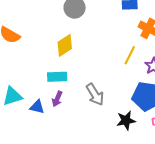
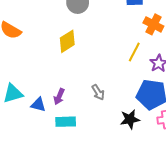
cyan rectangle: (57, 77) -> (66, 122), moved
gray arrow: (95, 95) -> (98, 92), size x0.7

